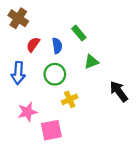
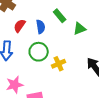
green triangle: (91, 62) -> (80, 29), moved
yellow cross: (70, 99) -> (59, 64), moved

